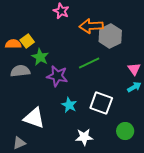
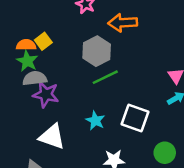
gray hexagon: (110, 36) -> (97, 51), moved
green star: (40, 57) -> (27, 61), moved
green line: (89, 63) -> (105, 77), moved
purple star: (57, 76) -> (46, 94), moved

